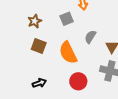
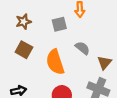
gray semicircle: (90, 37) -> (82, 48), turned 88

